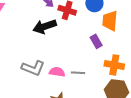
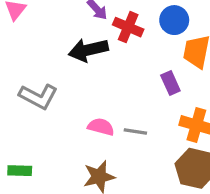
gray L-shape: (33, 68) -> (38, 96), moved

